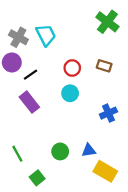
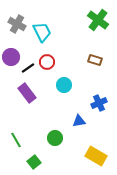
gray cross: (18, 37) -> (17, 24), moved
red circle: (72, 68) -> (47, 62), moved
blue triangle: (89, 150) -> (79, 121), moved

